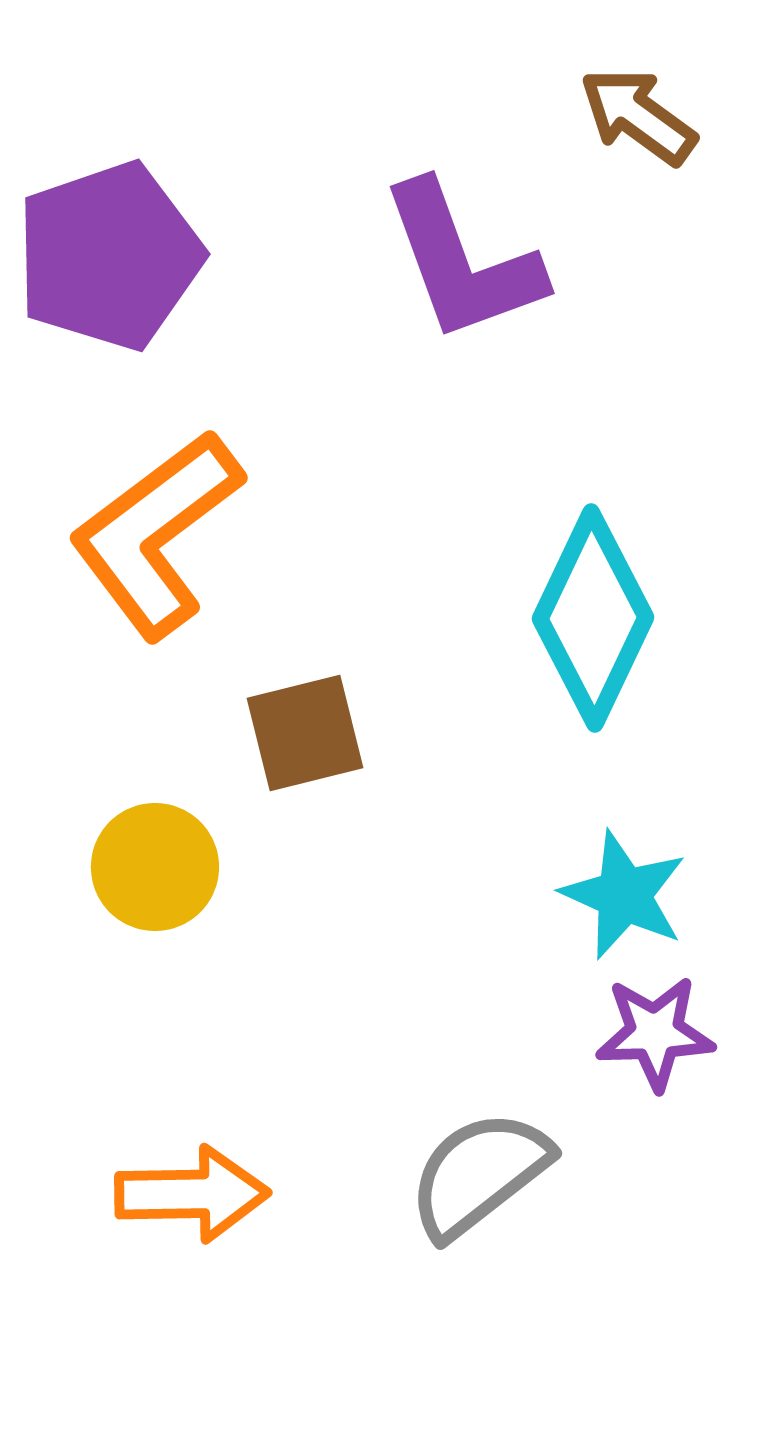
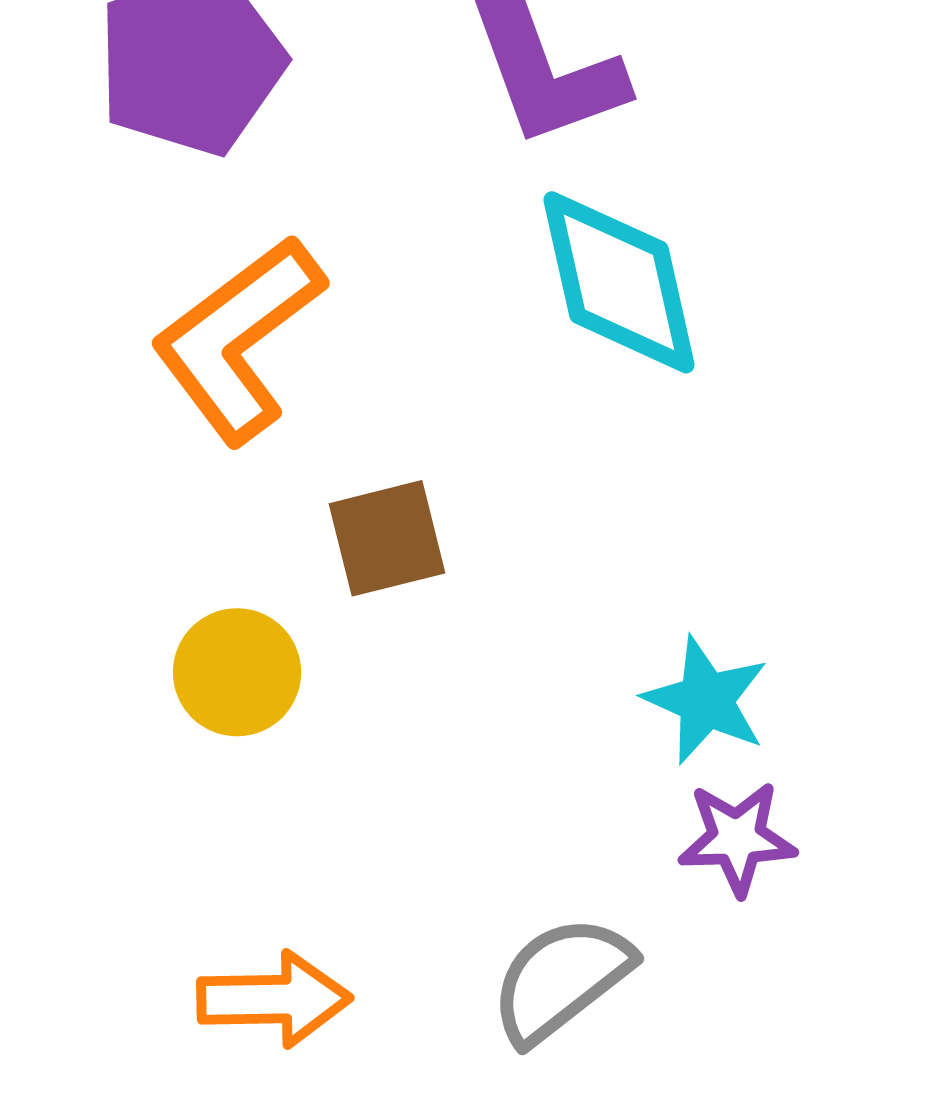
cyan diamond: (593, 618) -> (619, 282), moved, turned -38

